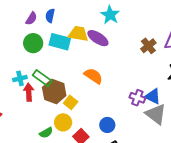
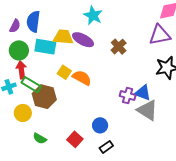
blue semicircle: (50, 16) -> (33, 22), size x1.5
brown cross: (148, 46) -> (119, 47), moved
red arrow: (29, 92) -> (21, 70), moved
yellow square: (71, 102) -> (64, 72), moved
yellow circle: (63, 122) -> (23, 113), moved
green semicircle: (46, 133) -> (40, 138), turned 64

